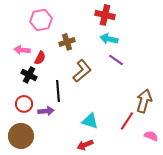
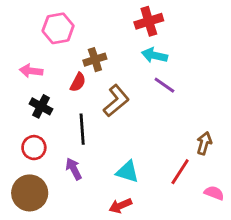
red cross: (105, 15) -> (149, 21), turned -30
red semicircle: (40, 58) -> (78, 82), moved
brown arrow: (144, 101) -> (204, 143), size x0.7
purple arrow: (46, 111) -> (74, 169), moved, turned -112

